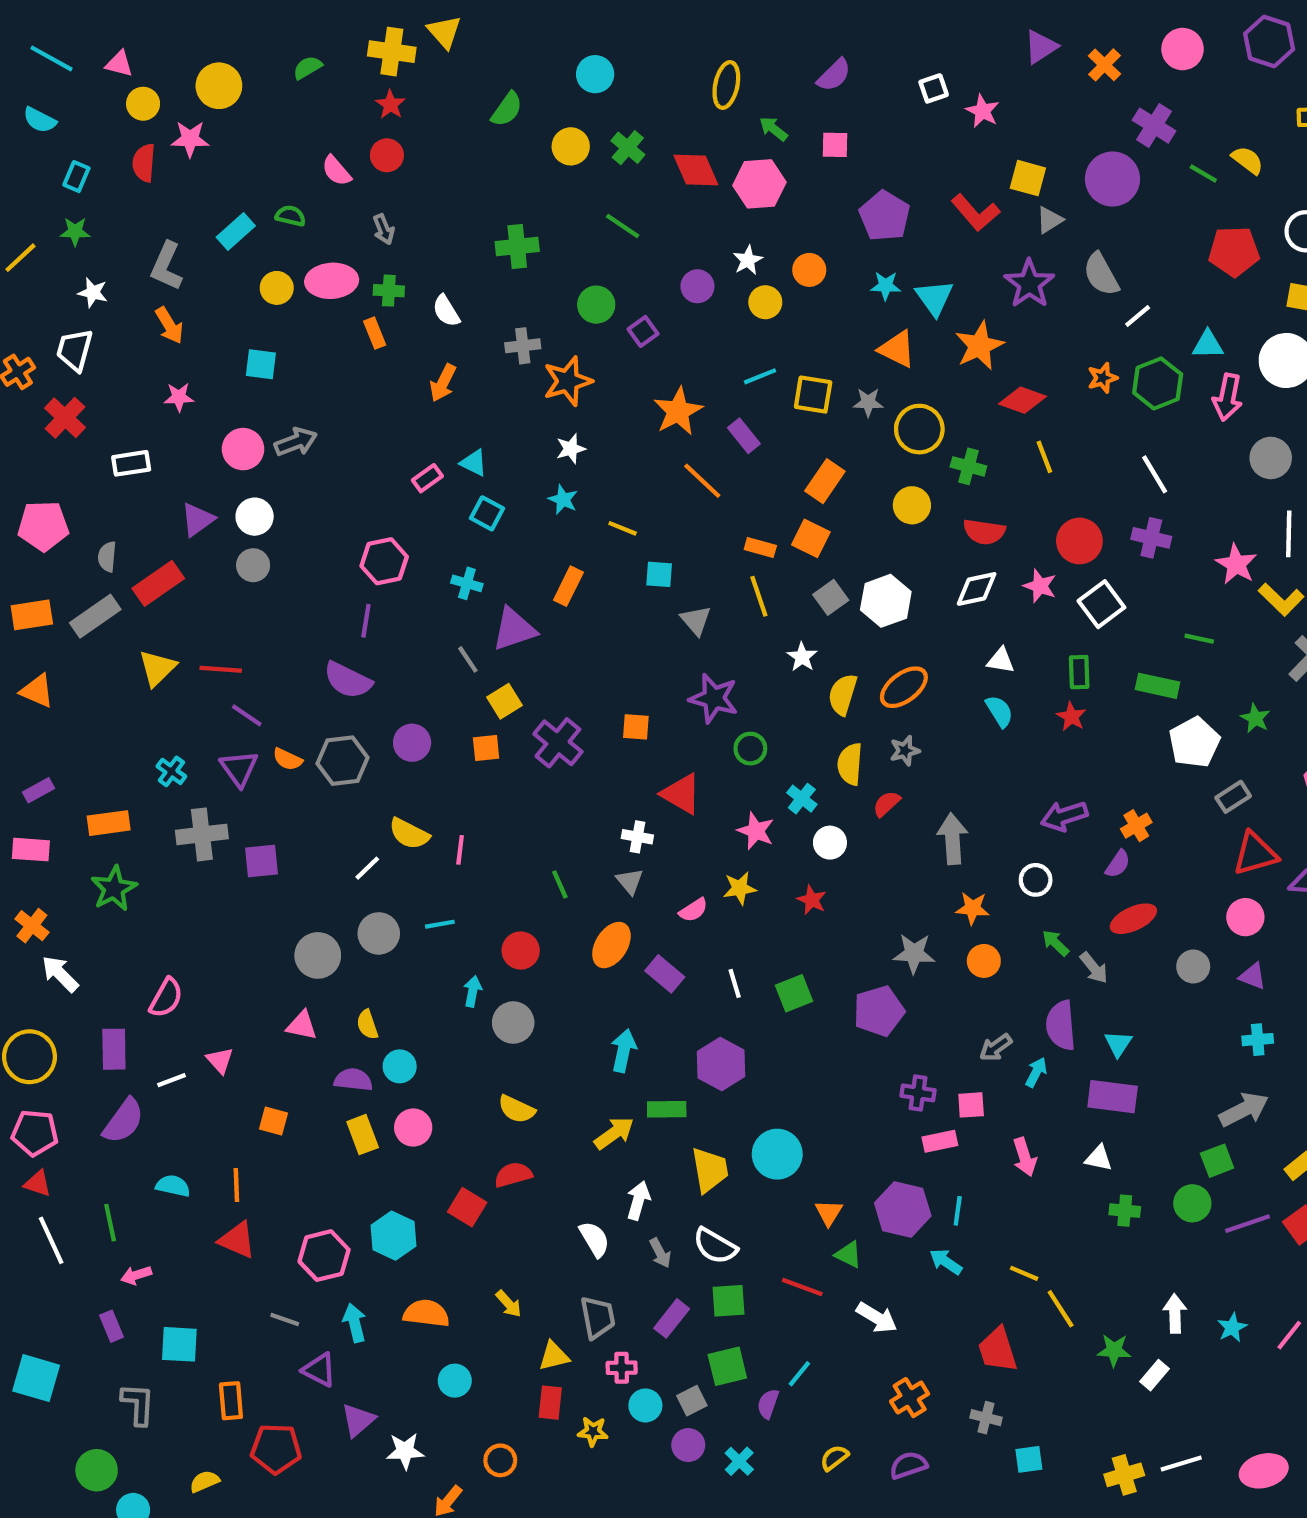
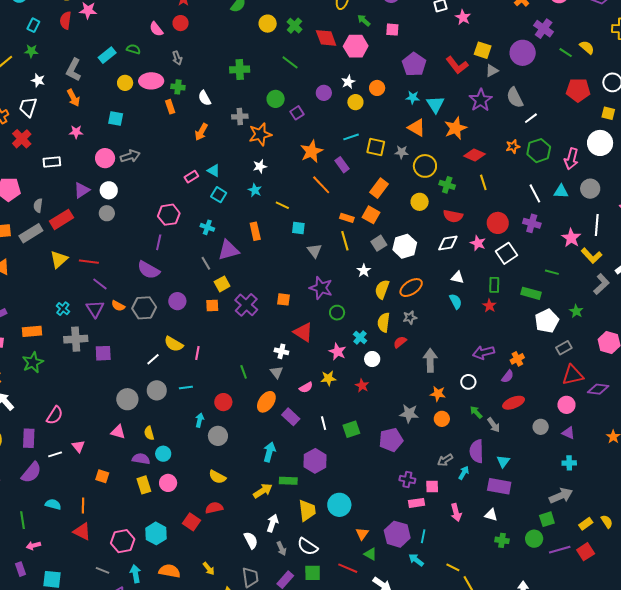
cyan triangle: (1208, 345) -> (561, 191), moved
orange rectangle: (568, 586) -> (255, 231), turned -42

